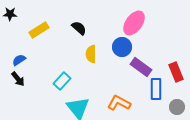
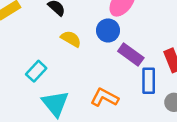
yellow semicircle: (91, 54) -> (71, 39), turned 120

